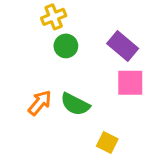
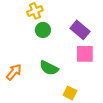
orange arrow: (40, 103) -> (14, 72), moved

